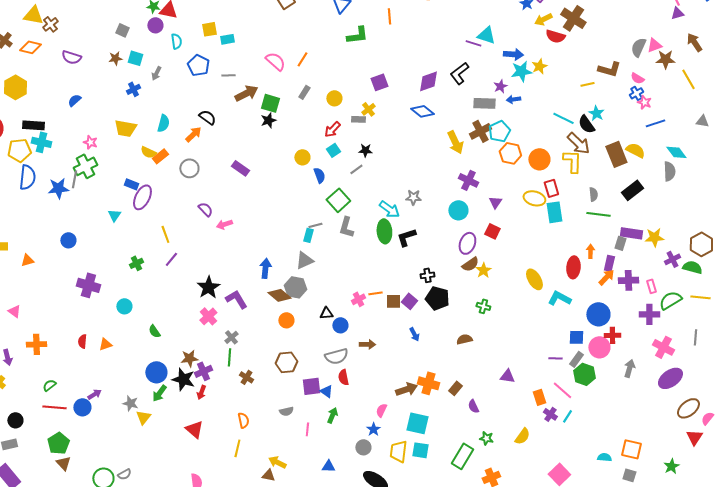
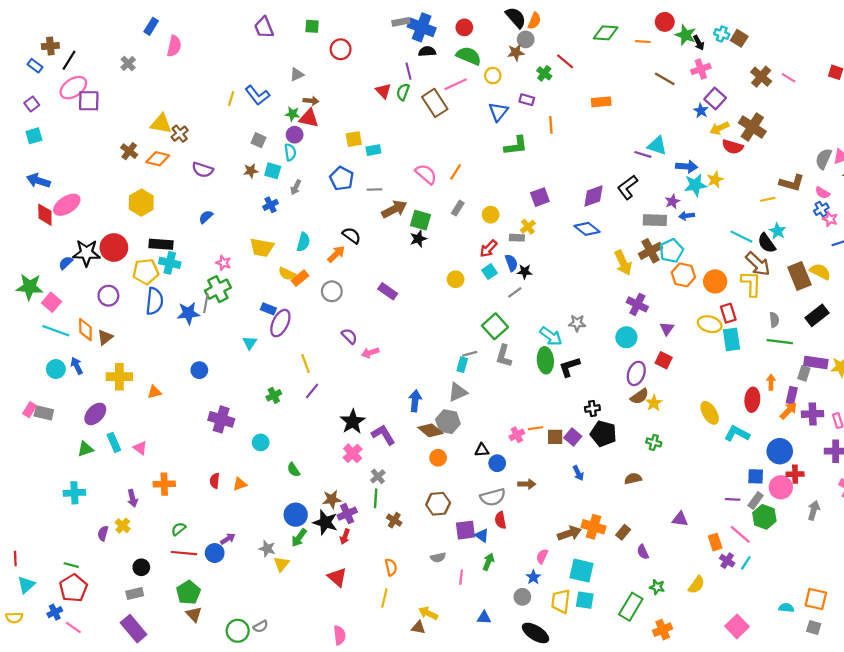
cyan semicircle: (176, 41) -> (290, 152), moved
blue semicircle: (319, 175) -> (511, 263), moved

